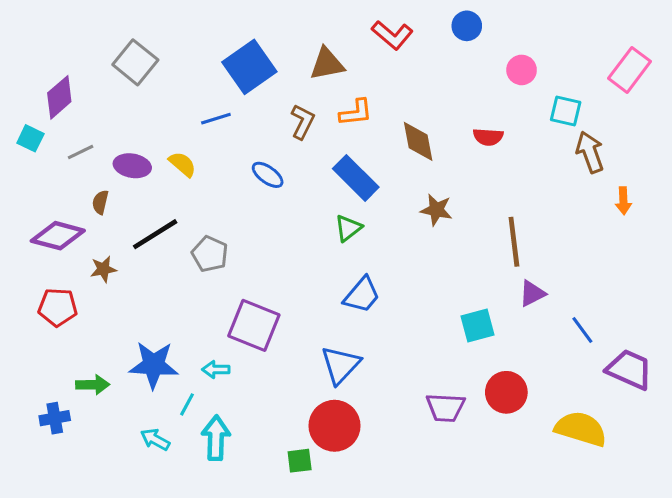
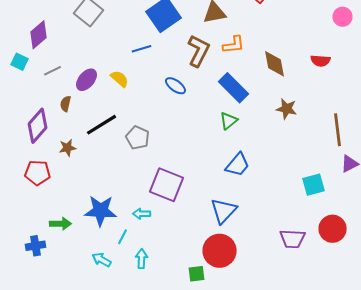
brown L-shape: (303, 122) -> (198, 51), size x1.4
purple ellipse: (132, 166) -> (86, 80), turned -60
purple diamond: (58, 236) -> (38, 126), turned -64
cyan arrow: (216, 438) -> (142, 259), size x0.7

